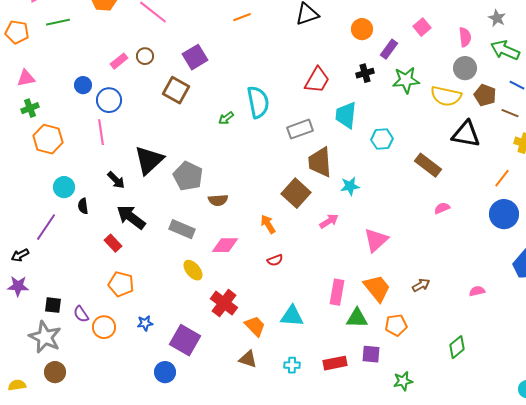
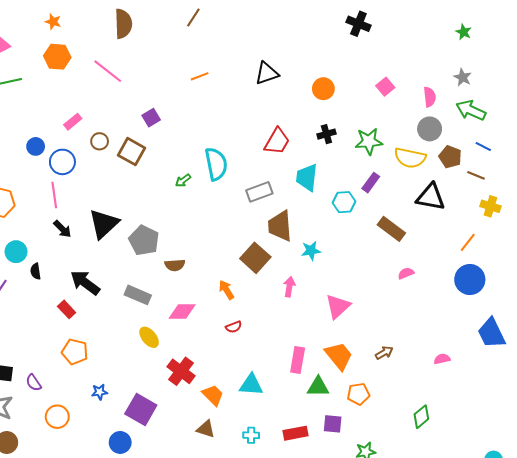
purple rectangle: (389, 49) -> (371, 183), moved
brown circle: (145, 56) -> (100, 141), moved
purple square: (195, 57) -> (151, 118), size x0.7
black arrow: (116, 180) -> (62, 229), moved
pink arrow: (329, 221) -> (289, 287), turned -48
orange circle: (104, 327) -> (57, 417), moved

